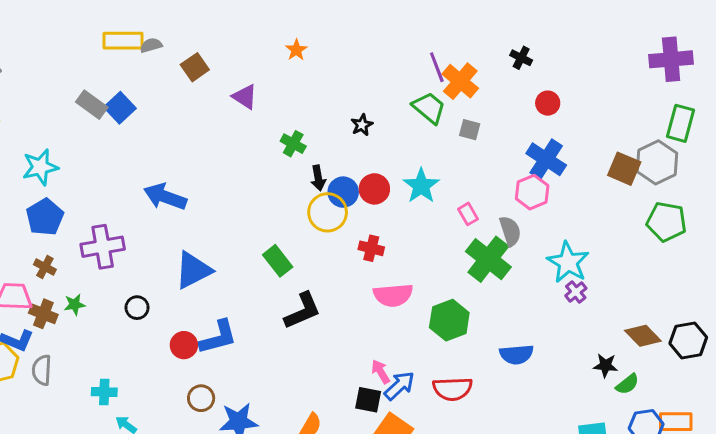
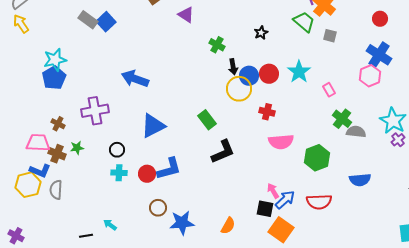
blue pentagon: (45, 217) -> (54, 78), moved
gray semicircle: (510, 231) -> (356, 132), moved, turned -66
green cross: (488, 259) -> (342, 119), size x0.7
cyan cross: (104, 392) -> (119, 173), moved

